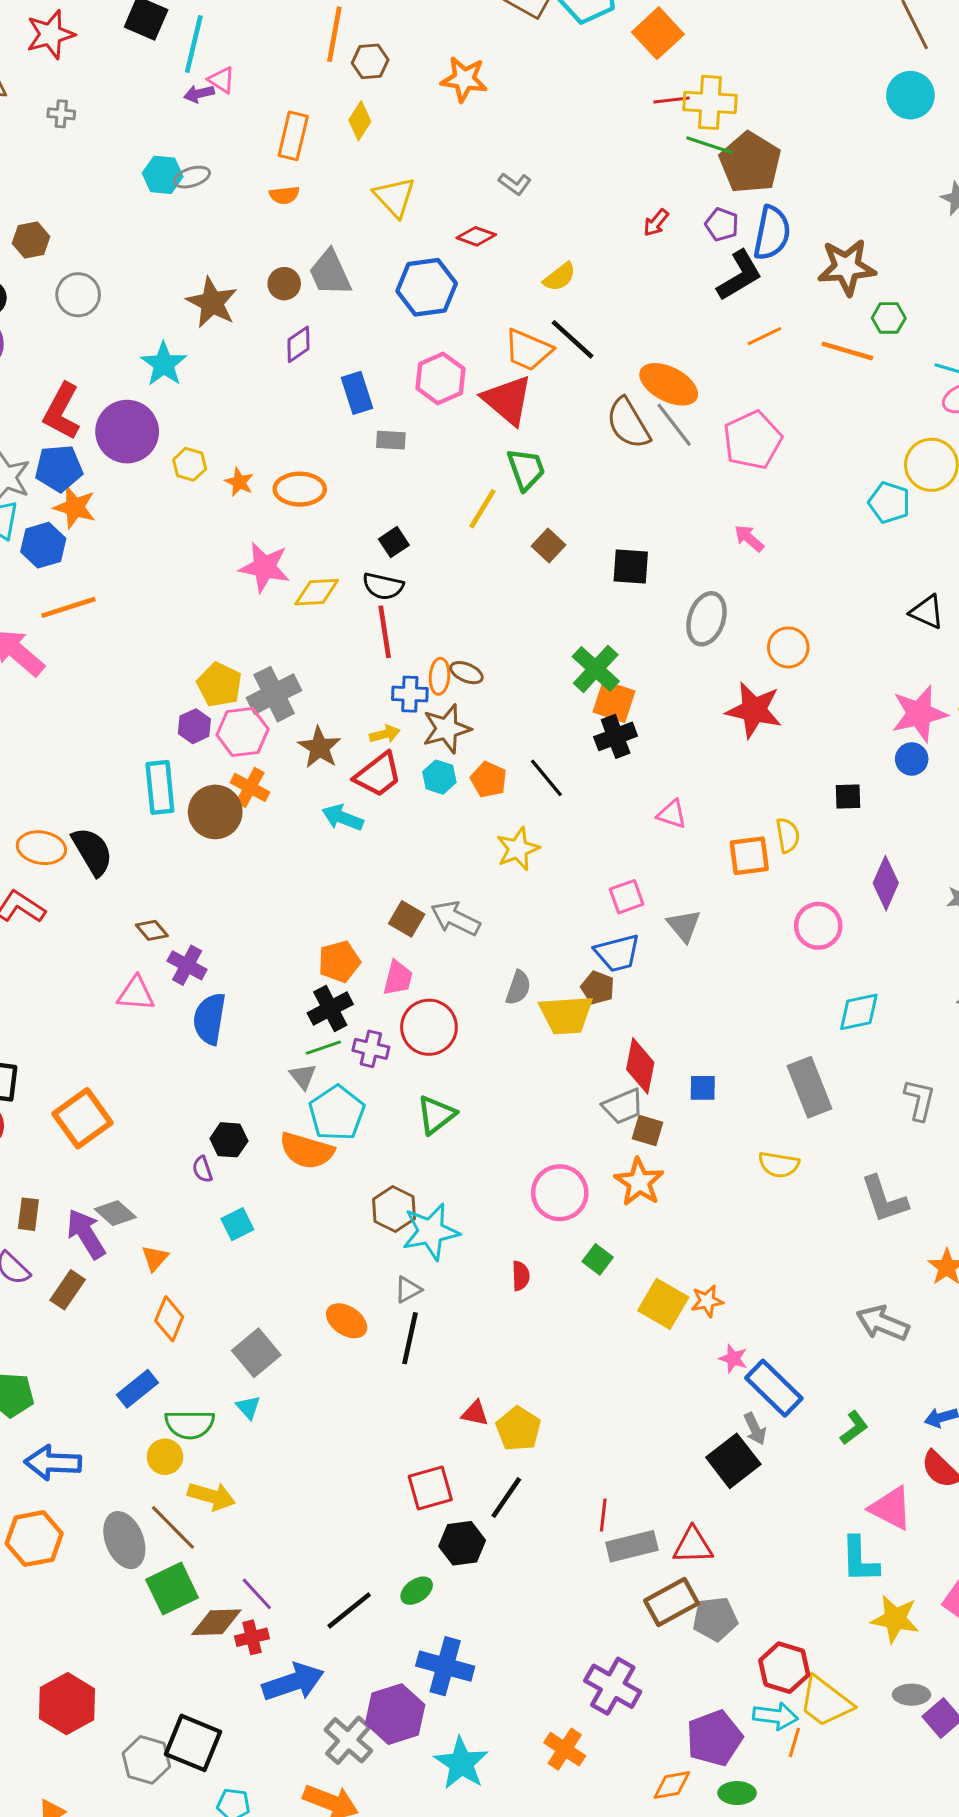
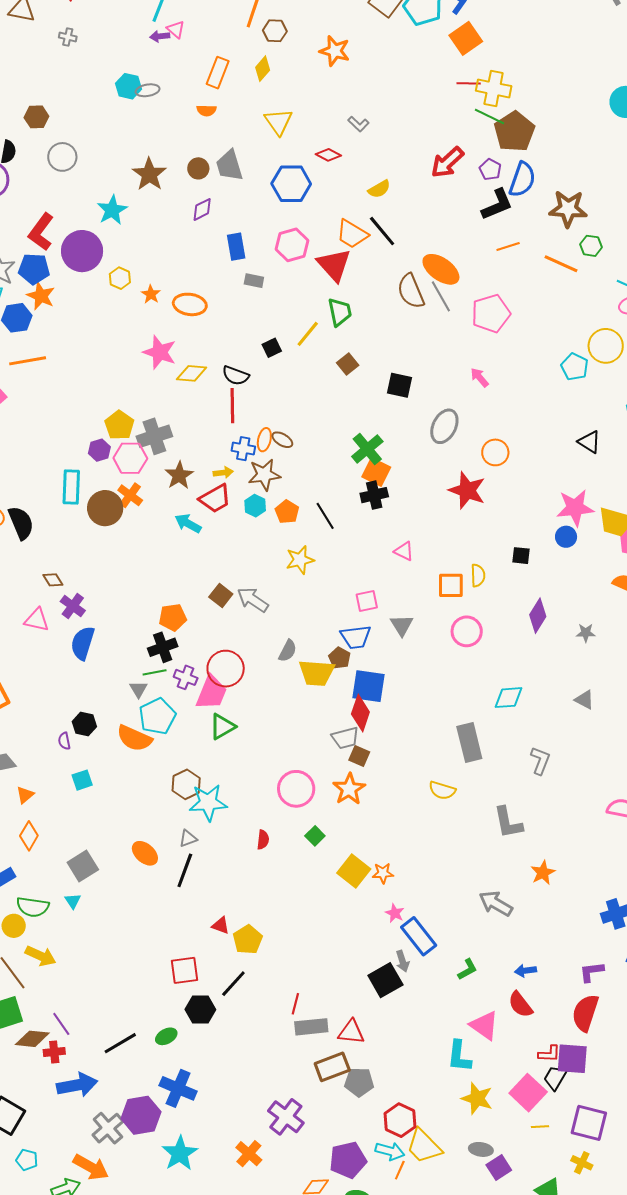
red arrow: (656, 223) -> (447, 162), size x1.8
black square: (394, 542) -> (272, 348), moved
pink circle: (818, 926) -> (467, 631), moved
pink trapezoid: (398, 978) -> (211, 692), moved, size x1.5
blue square: (703, 1088) -> (368, 686), moved, size x1.8

